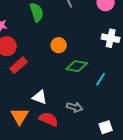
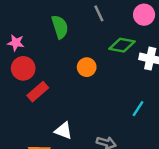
green diamond: (77, 66) -> (122, 45), moved

